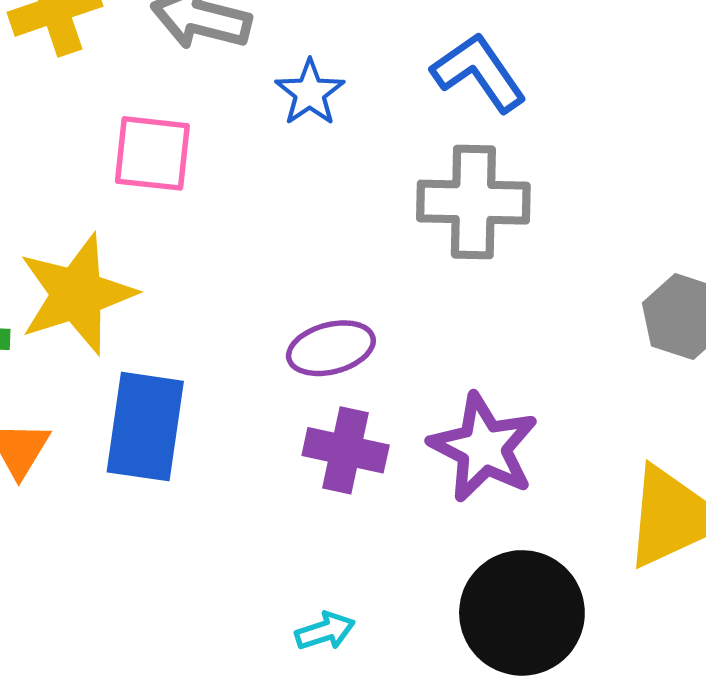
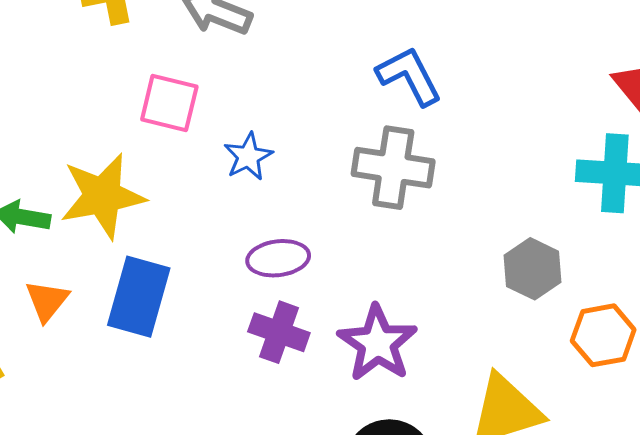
blue star: (310, 93) -> (248, 157), moved

